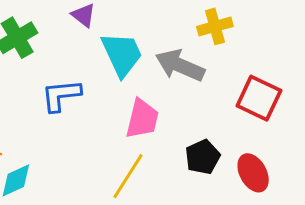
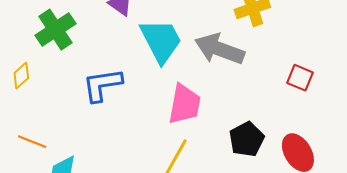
red square: (259, 98) -> (300, 78), size x0.6

